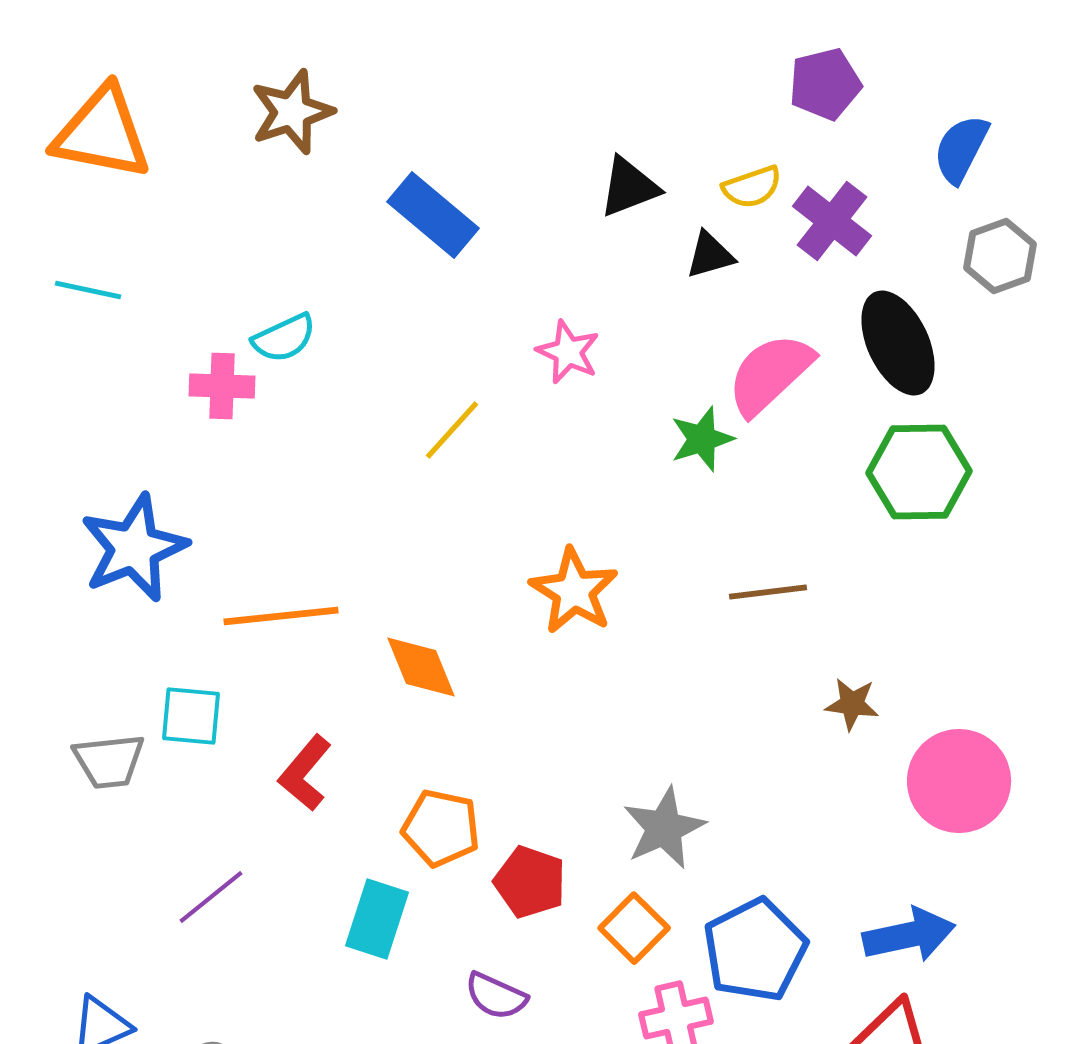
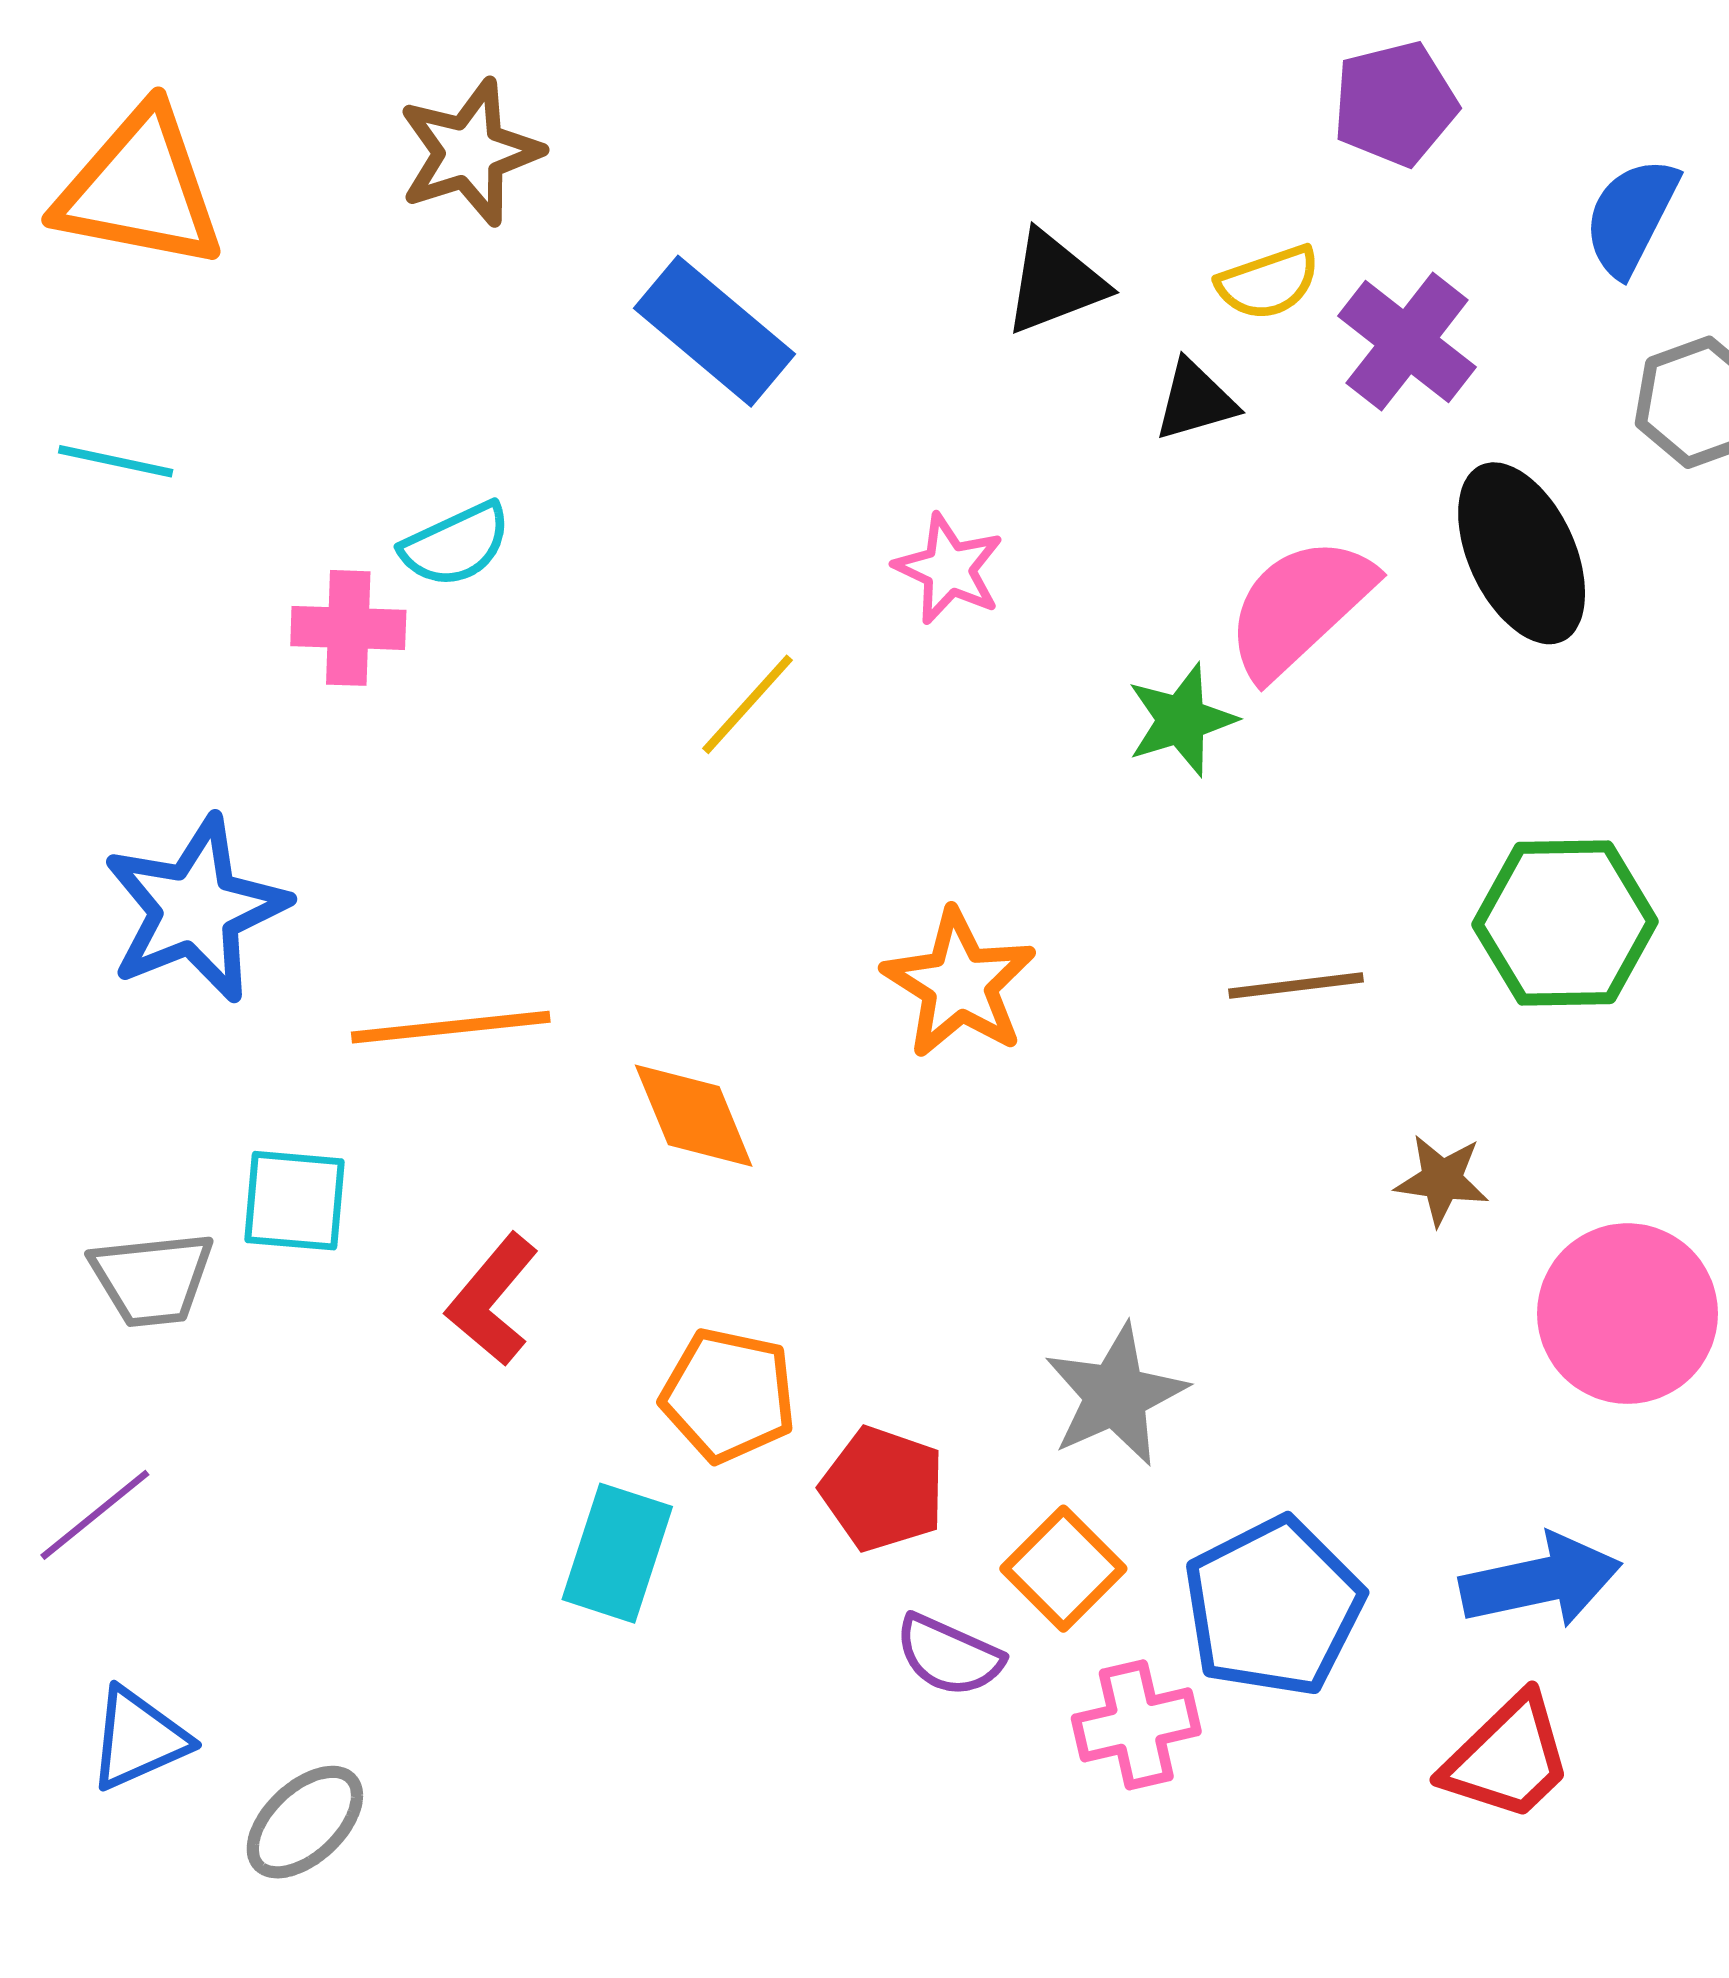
green hexagon: (919, 472) -> (1565, 923), moved
purple line: (211, 897) -> (95, 1515), moved
purple semicircle: (496, 996) -> (949, 1655), moved

